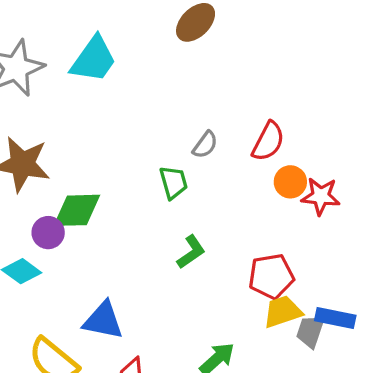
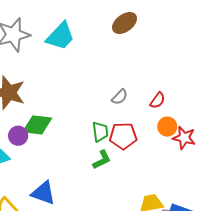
red semicircle: (268, 141) -> (158, 100), size x0.7
green trapezoid: (173, 182) -> (100, 132), moved
red pentagon: (271, 276) -> (123, 136), moved

